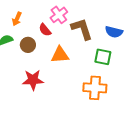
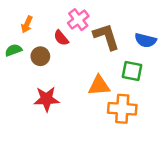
orange triangle: (60, 55) -> (99, 86), moved

